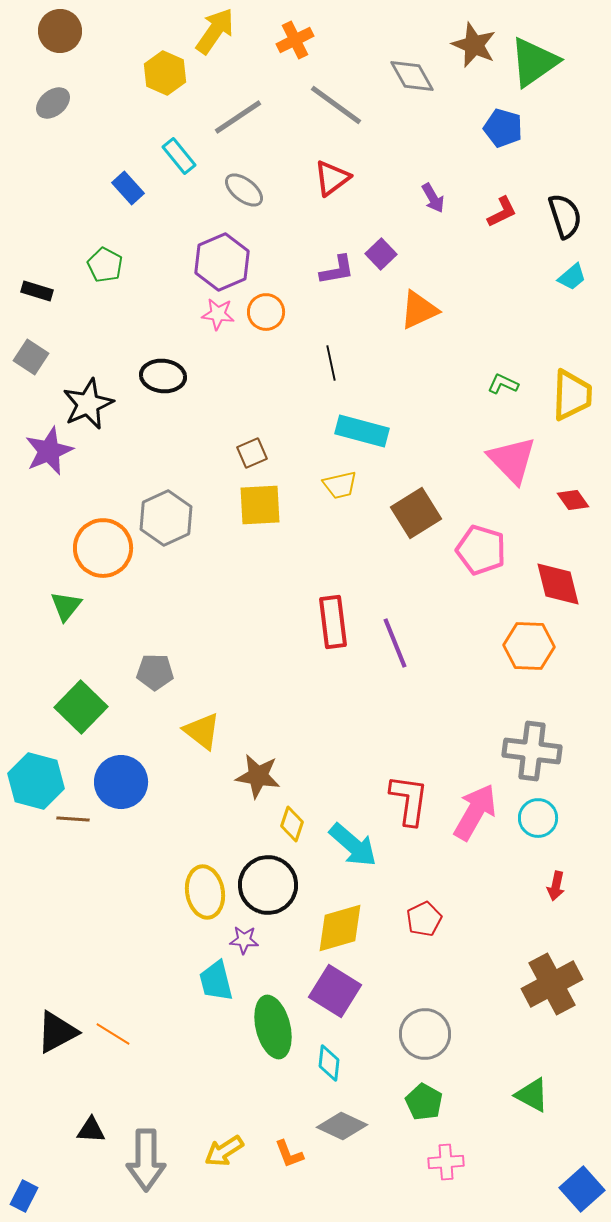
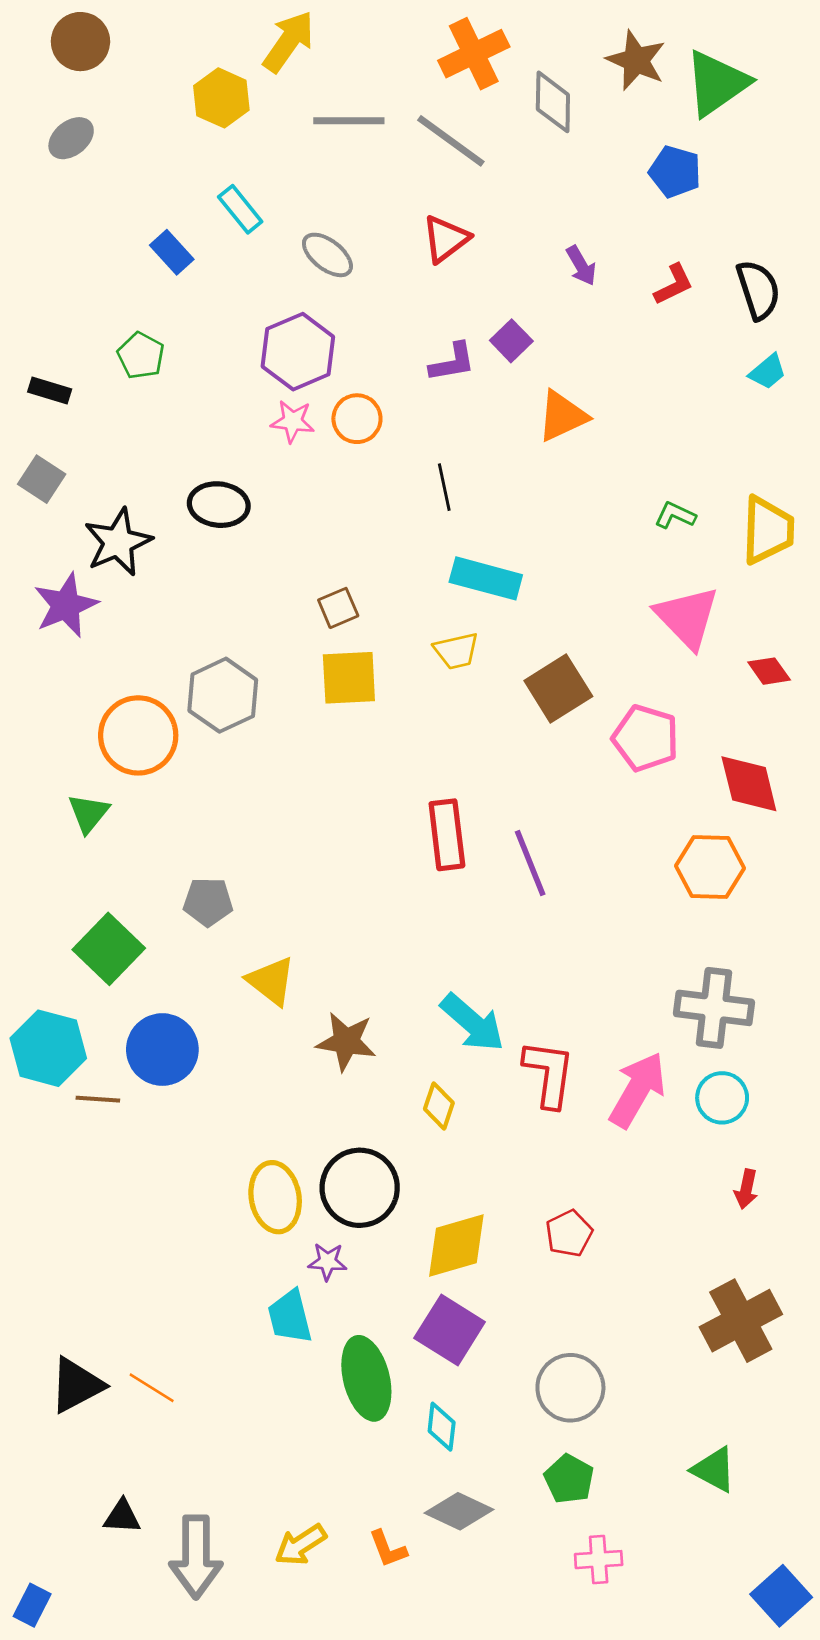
orange cross: (295, 40) -> (474, 54), moved, size x1.4
gray diamond: (412, 76) -> (553, 102), turned 30
gray line: (238, 117) -> (349, 121), moved, turned 34
yellow diamond: (292, 824) -> (439, 1106), moved
cyan arrow: (353, 845) -> (472, 1023), moved

